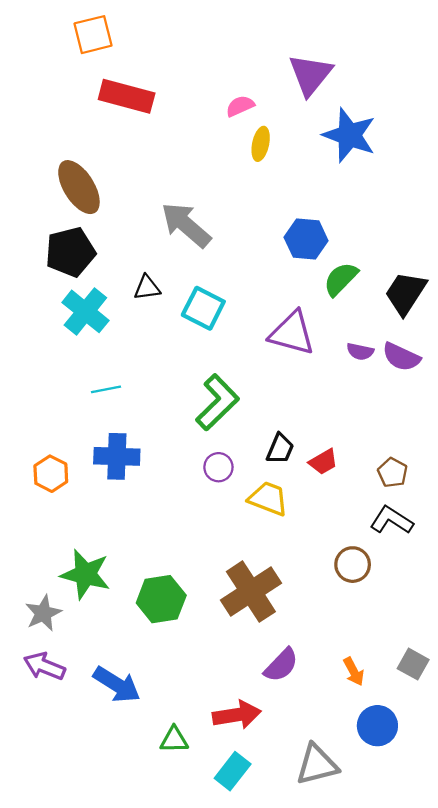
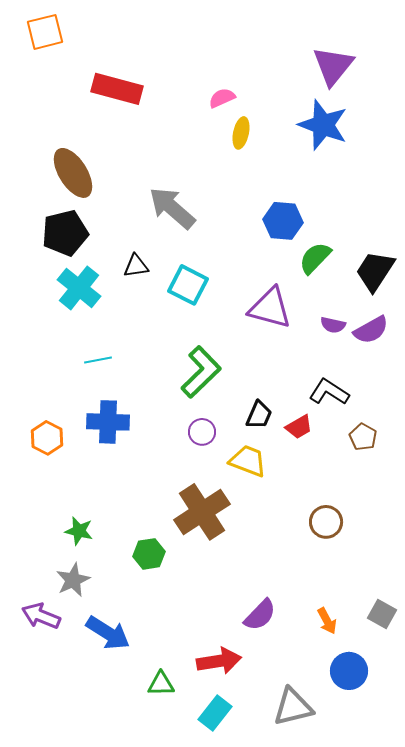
orange square: (93, 35) -> (45, 32), moved
purple triangle: (310, 75) -> (333, 66), moved
purple semicircle: (401, 357) -> (371, 330), turned -54
black L-shape: (391, 520) -> (329, 392), moved
green star: (85, 574) -> (79, 531), size x0.6
brown cross: (251, 592) -> (202, 512), moved
green hexagon: (161, 599) -> (149, 554), size x0.7
gray star: (43, 613) -> (73, 580), moved

